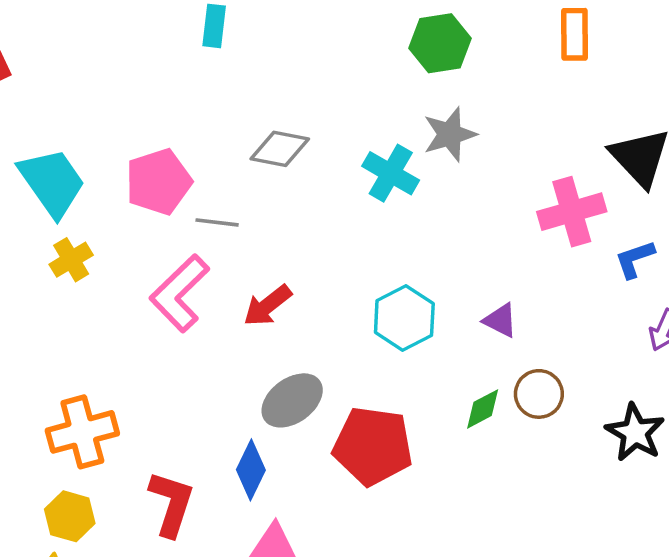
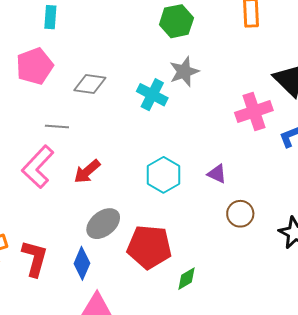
pink pentagon: (159, 182) -> (35, 66), moved
green diamond: (483, 409) -> (186, 279), moved
red L-shape: (171, 504) -> (35, 258), moved

